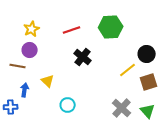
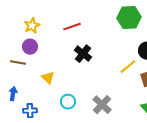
green hexagon: (111, 27) -> (129, 18), moved
blue arrow: (25, 90) -> (13, 94), moved
blue cross: (11, 107) -> (30, 111), moved
gray cross: (122, 108) -> (102, 105), moved

